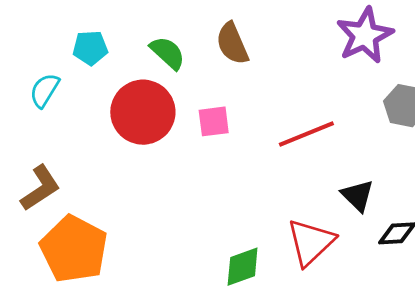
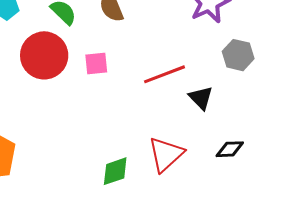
black triangle: (358, 196) -> (201, 98), moved

